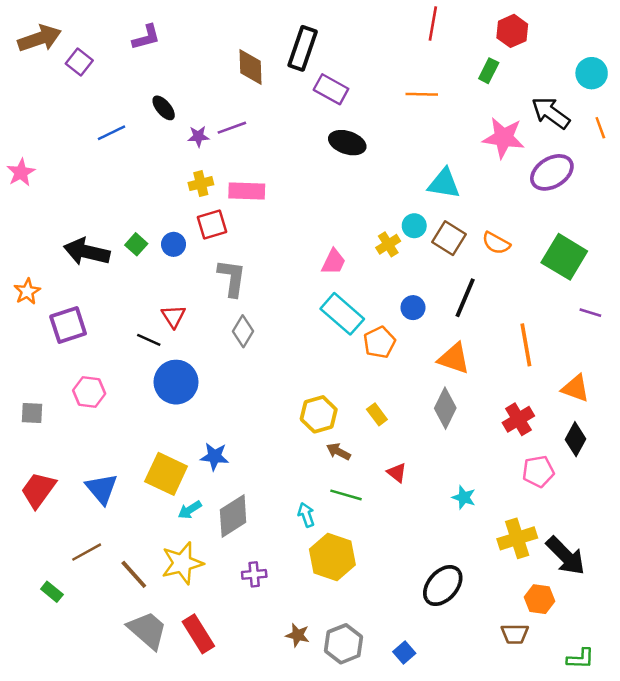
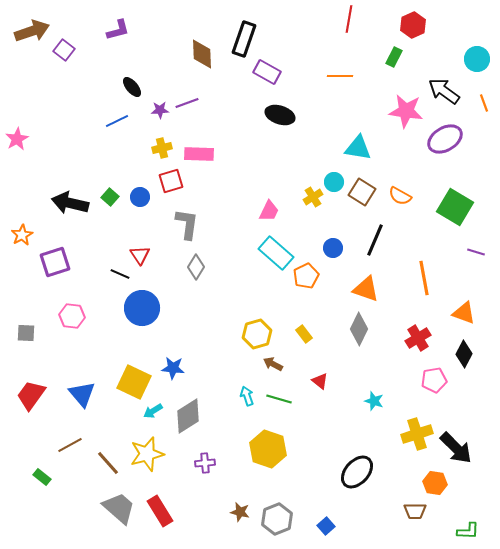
blue line: (112, 133) -> (117, 121), moved
cyan arrow: (306, 515) -> (247, 396), moved

